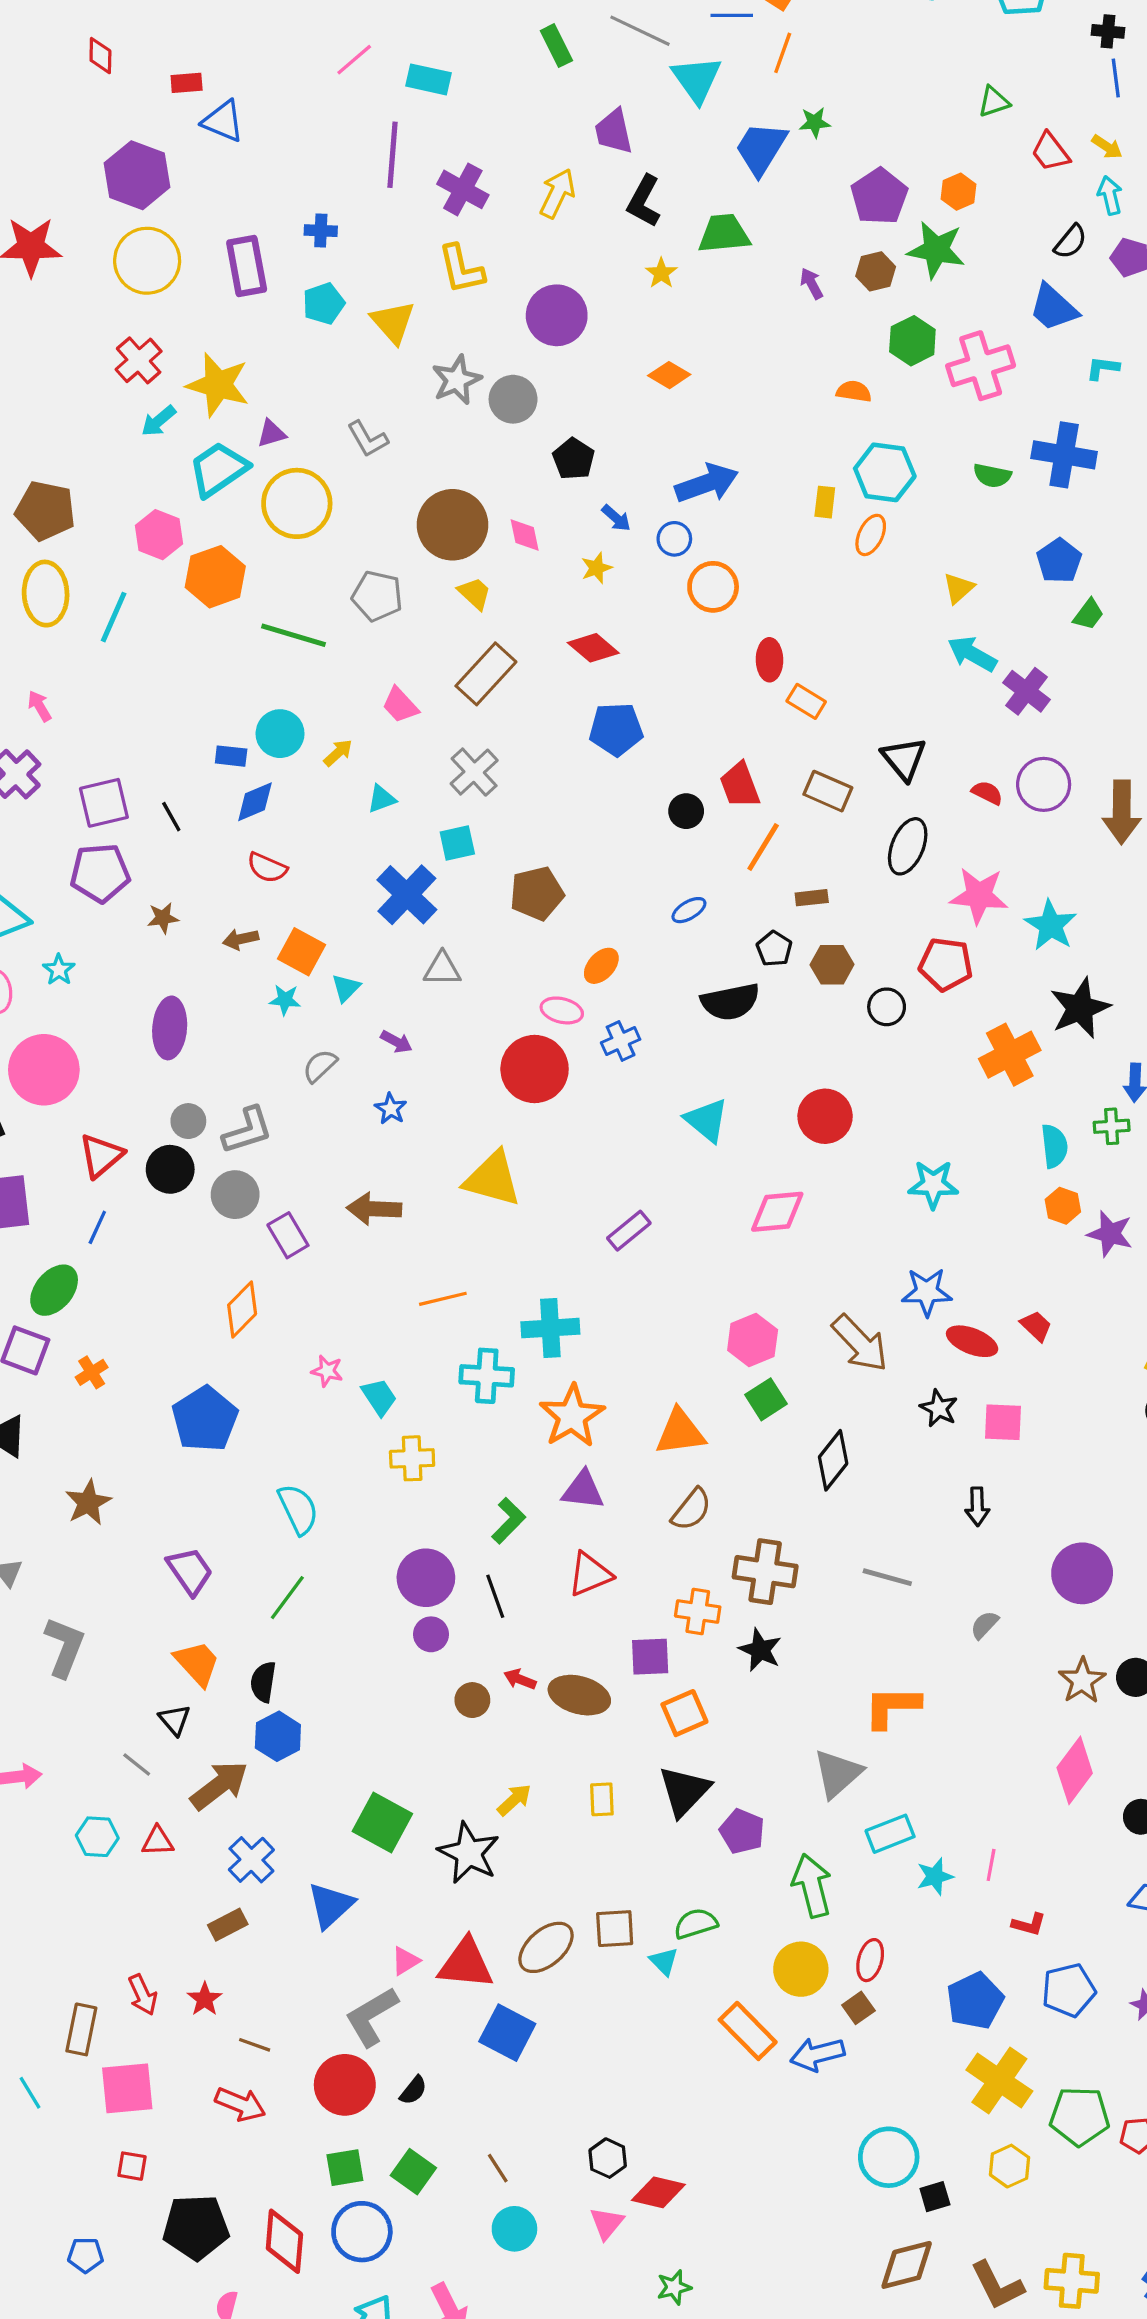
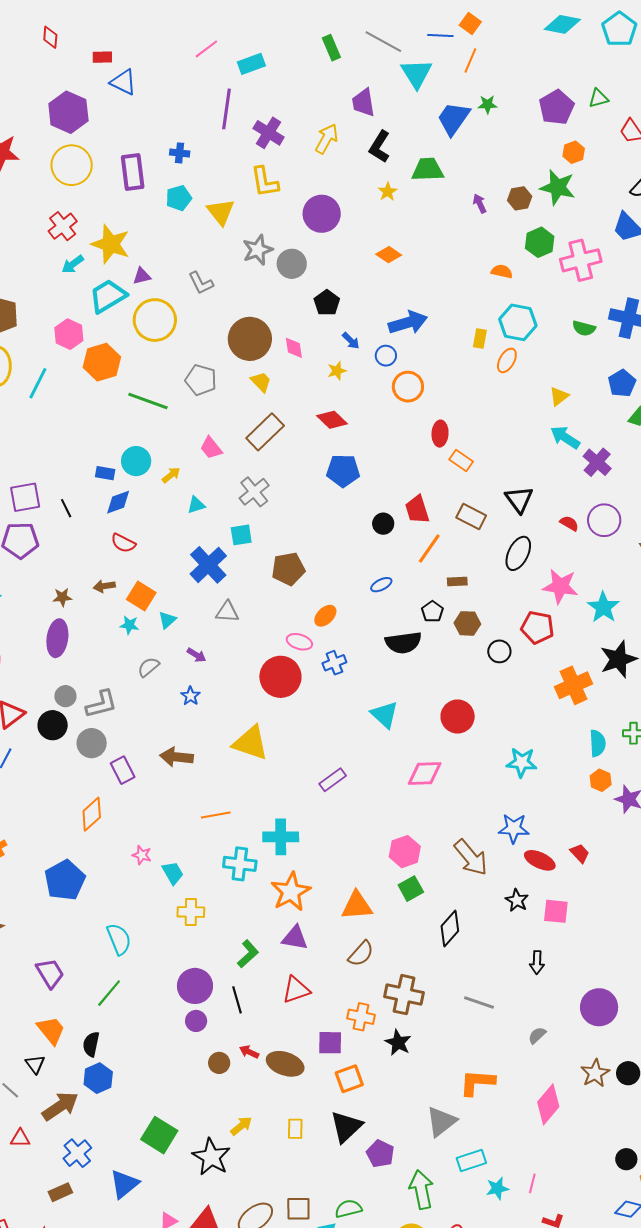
cyan rectangle: (428, 79) -> (251, 64), turned -36
purple pentagon: (879, 196) -> (556, 107), moved
brown star: (163, 918) -> (62, 597), moved
pink diamond: (1075, 1770) -> (548, 1104), moved

